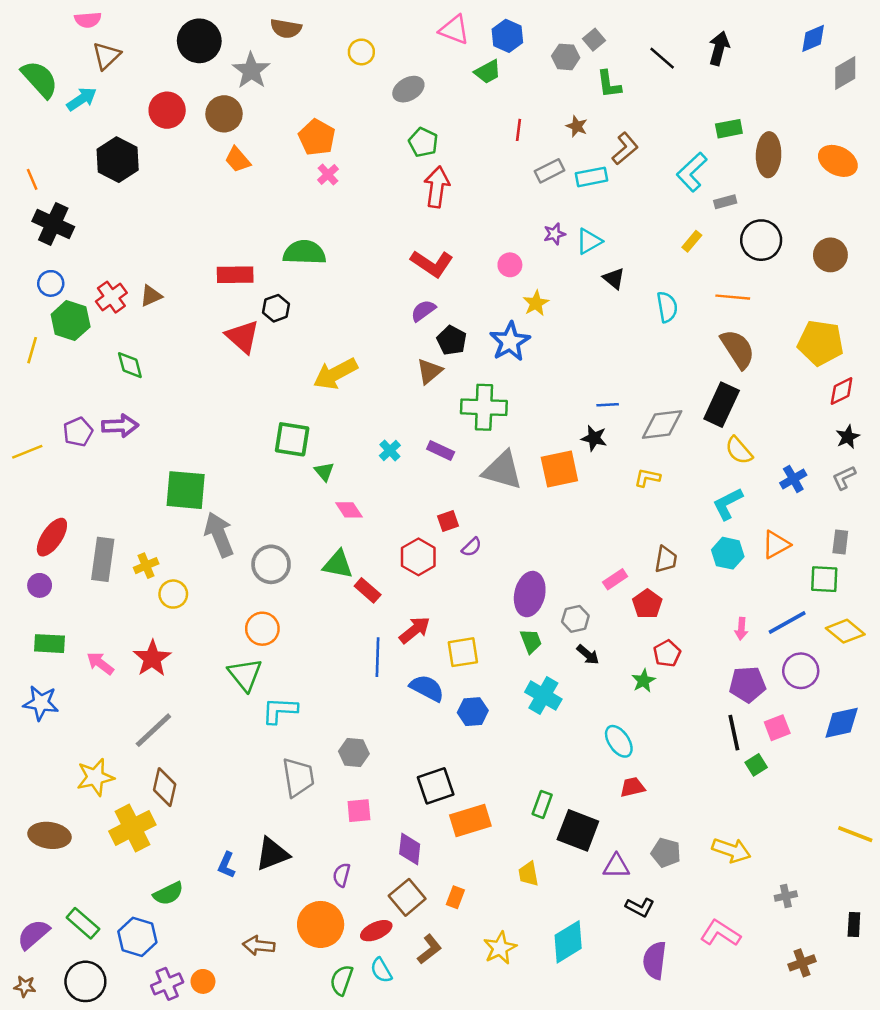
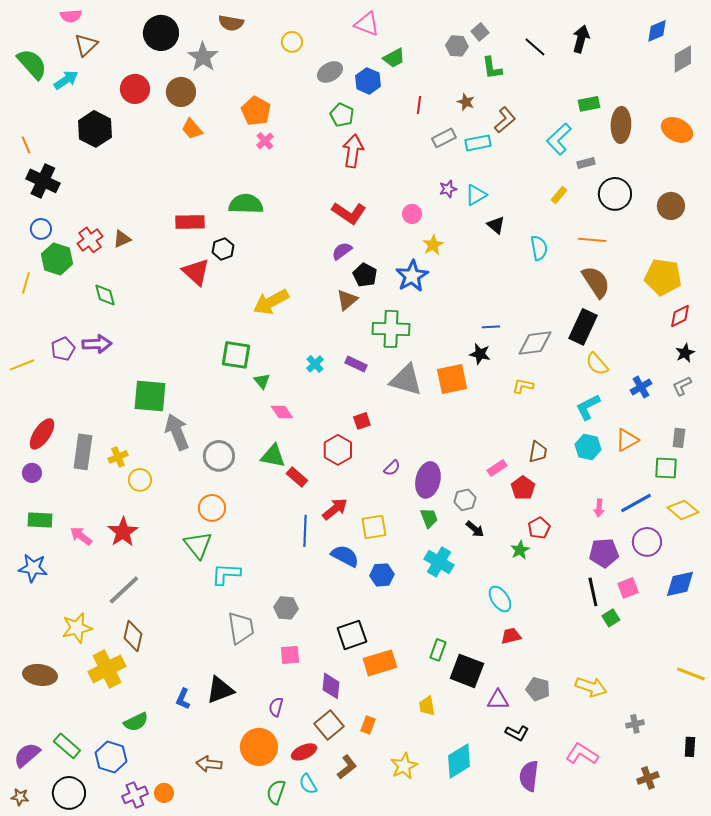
blue hexagon: (507, 36) -> (368, 81), moved
purple semicircle: (472, 547) -> (392, 468), moved

